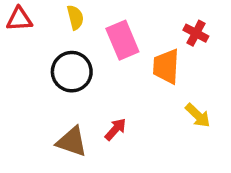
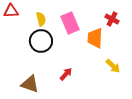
yellow semicircle: (75, 17) -> (41, 19), moved
brown triangle: (72, 142) -> (30, 84), moved

